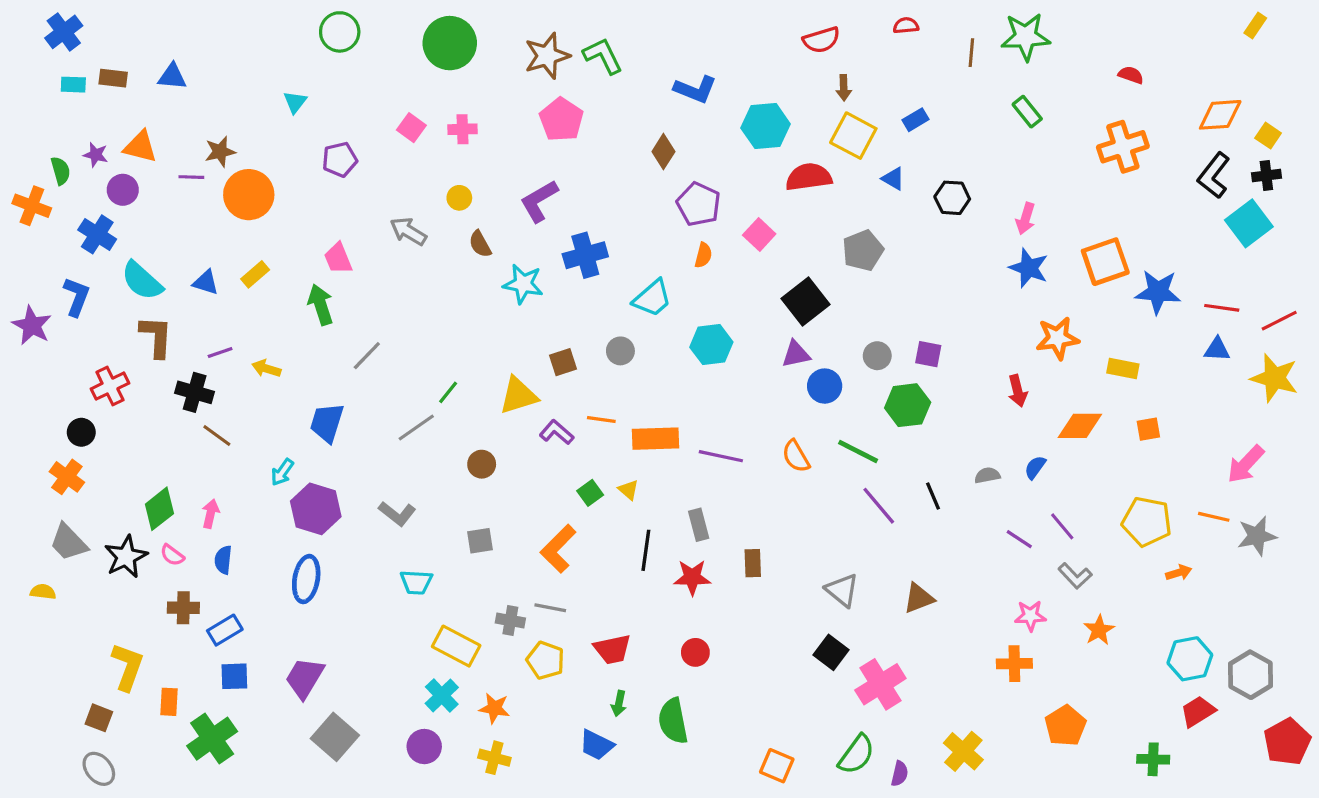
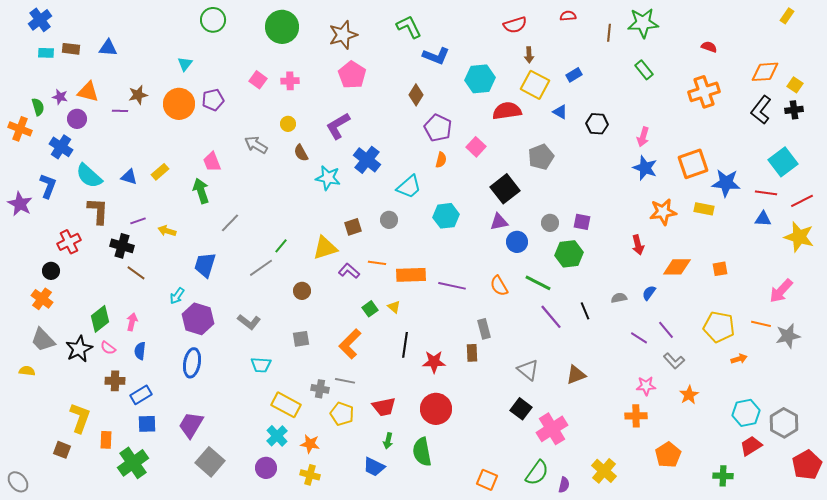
green L-shape: (603, 56) -> (409, 27), moved
orange circle: (249, 195) -> (179, 104), moved
cyan square: (1249, 223) -> (783, 162), moved
blue cross: (585, 255) -> (367, 160), turned -36
yellow rectangle: (1123, 368) -> (704, 209), moved
gray rectangle: (699, 525) -> (484, 329), moved
red circle: (695, 652) -> (436, 409), size x1.8
gray ellipse: (99, 769) -> (18, 482), moved

